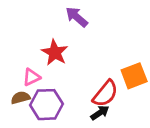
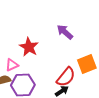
purple arrow: (77, 17) -> (65, 32), moved

